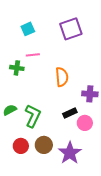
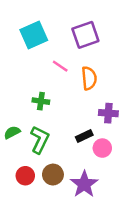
cyan square: (28, 29) -> (34, 35), size x1.6
pink line: (33, 55) -> (60, 66), moved, turned 40
green cross: (17, 68) -> (41, 101), moved
orange semicircle: (62, 77) -> (89, 78), moved

